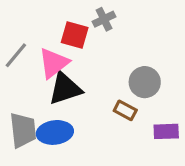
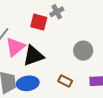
pink triangle: (54, 63) -> (15, 47), moved
brown rectangle: (125, 110) -> (65, 81), moved

